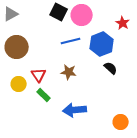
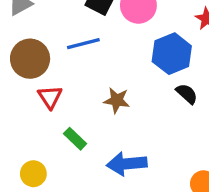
blue line: (71, 41) -> (83, 44), moved
red triangle: (39, 75) -> (50, 97), moved
yellow circle: (19, 84) -> (33, 174), moved

